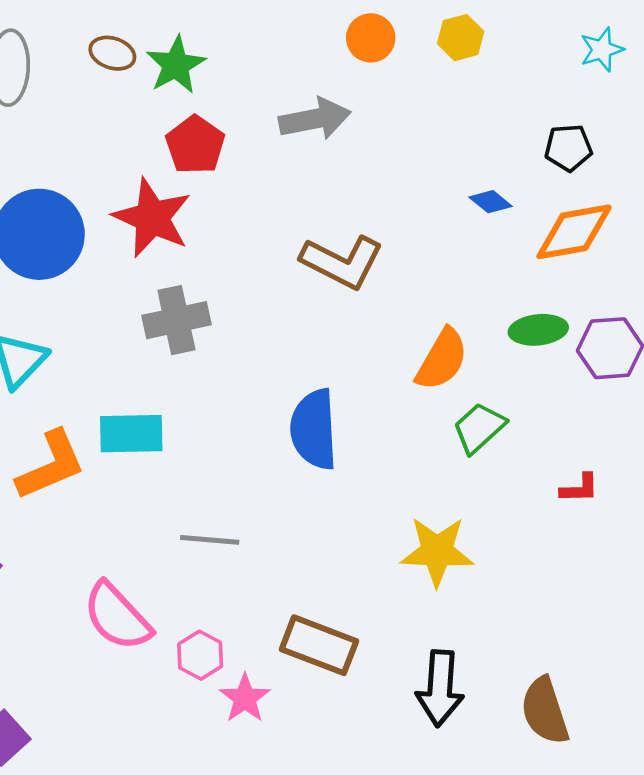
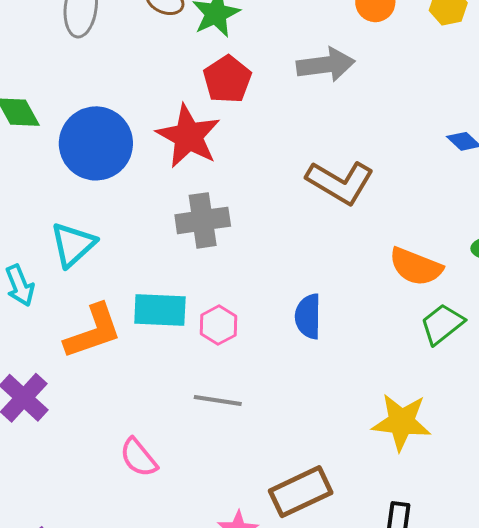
orange semicircle: (442, 359) -> (416, 267), turned 78
blue semicircle: (314, 429) -> (308, 316), size x0.7
pink semicircle: (117, 617) -> (139, 458), size x0.7
brown rectangle: (319, 645) -> (301, 492), turned -50
pink hexagon: (200, 655) -> (219, 325), moved

